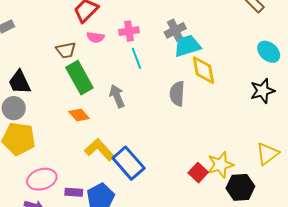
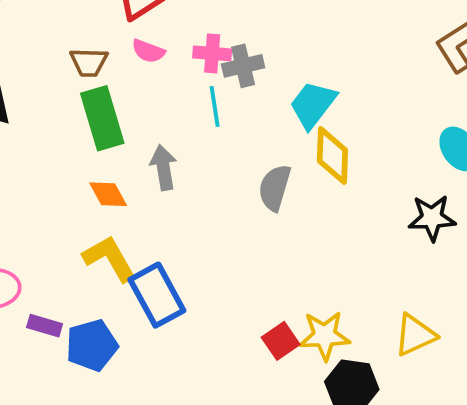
gray cross: (175, 30) -> (243, 66), moved
cyan trapezoid: (187, 46) -> (313, 105), turned -48
orange diamond: (79, 115) -> (108, 194), moved

